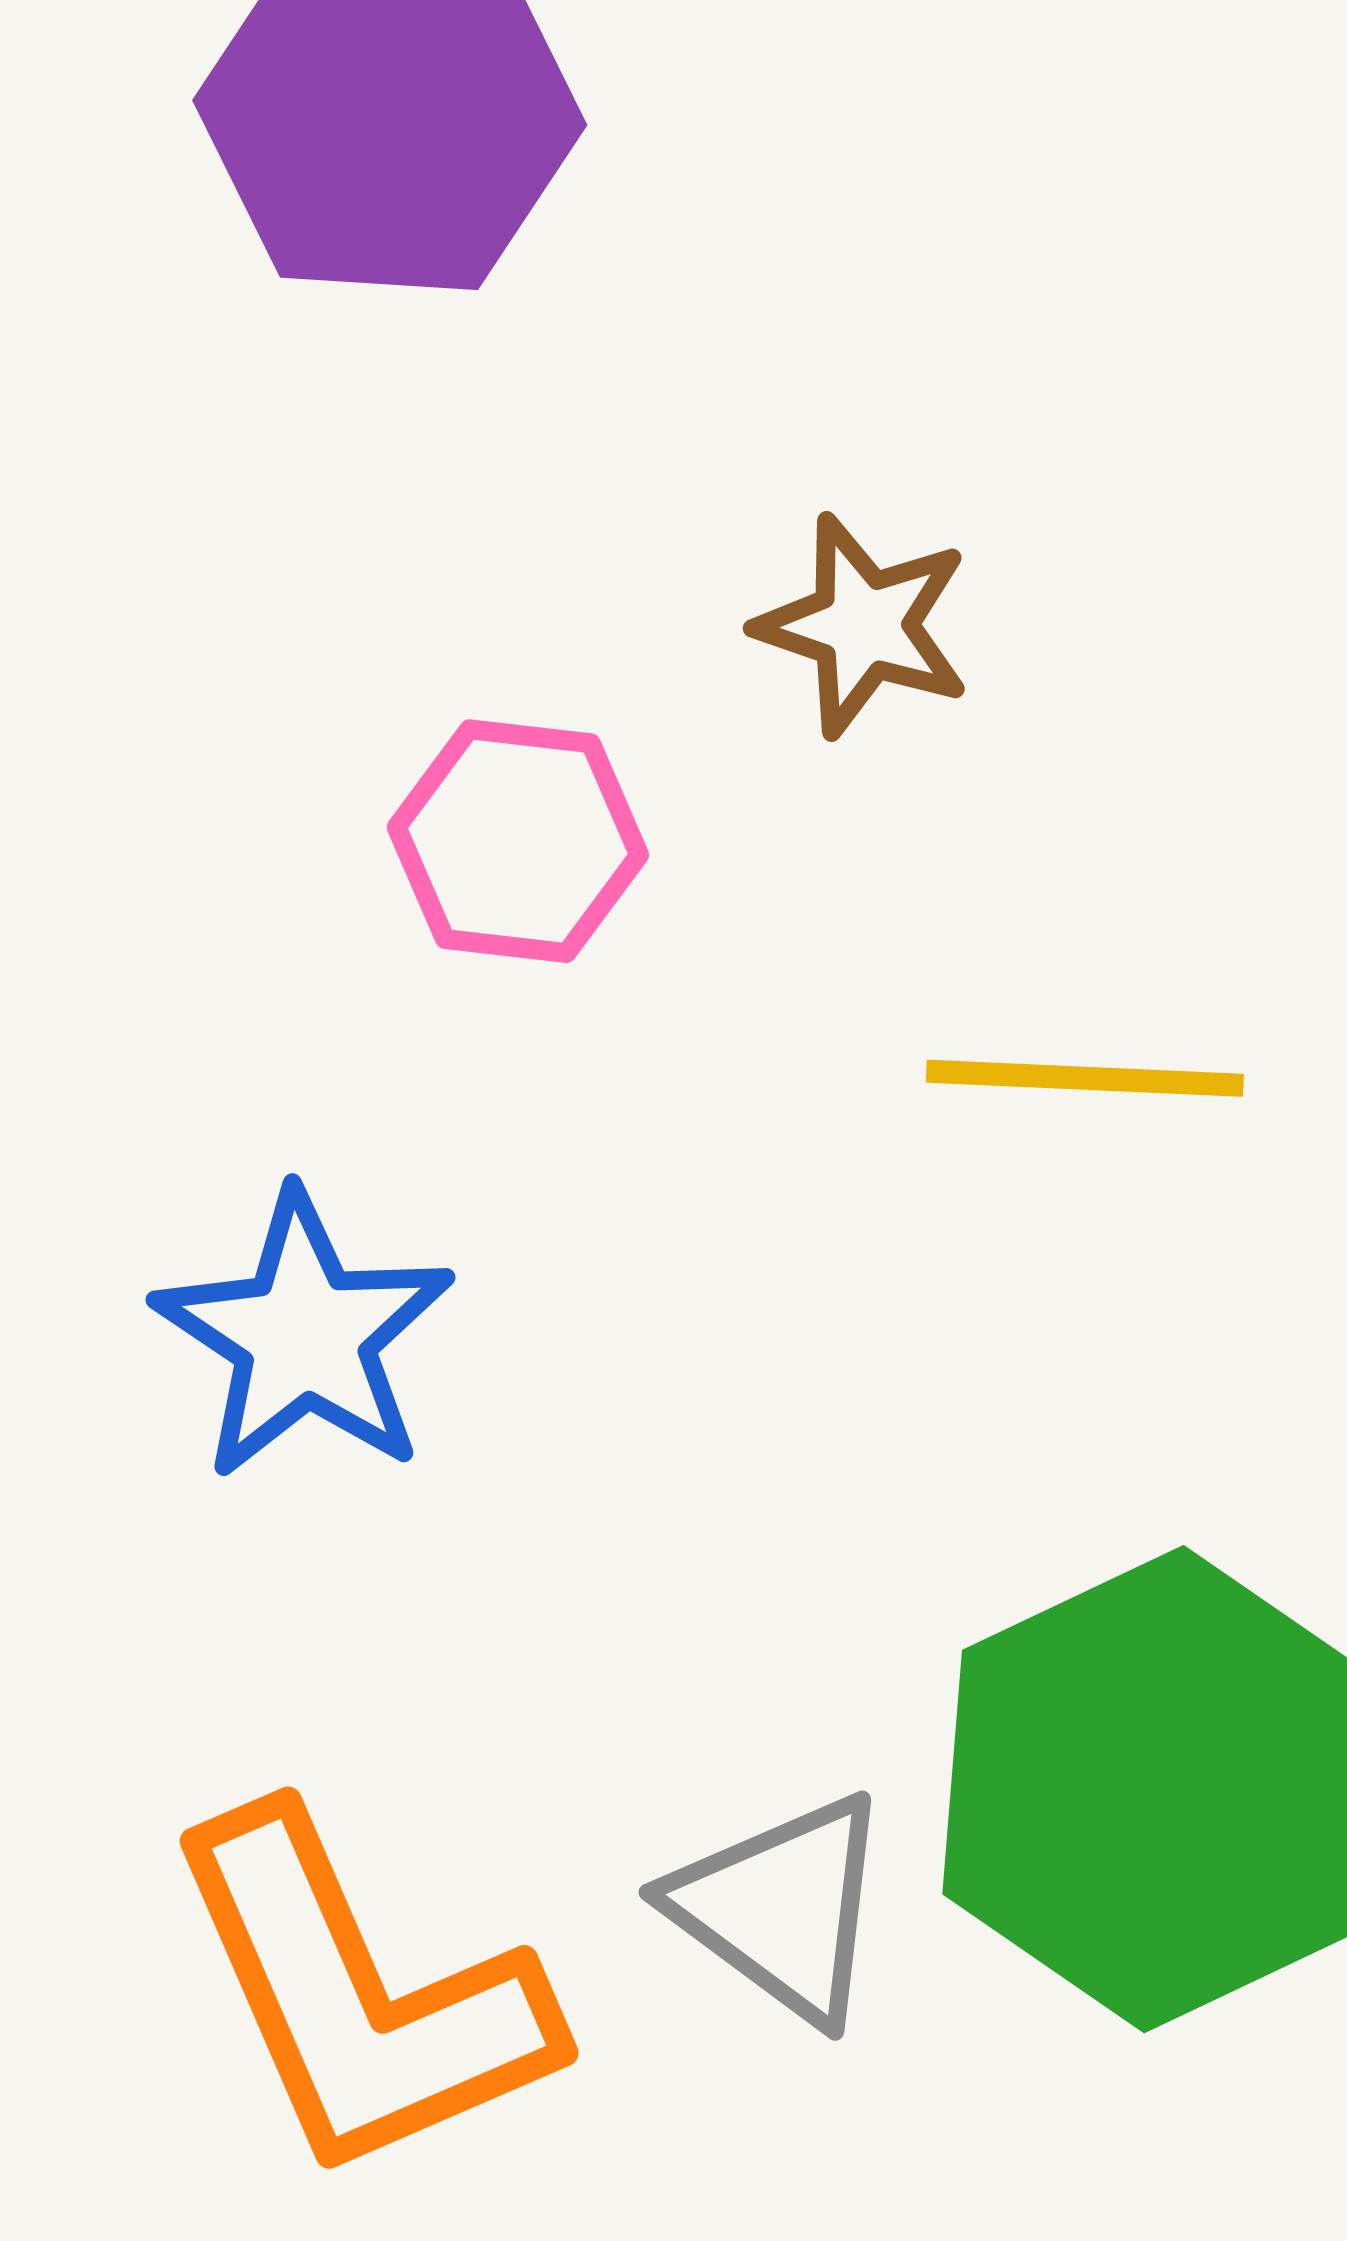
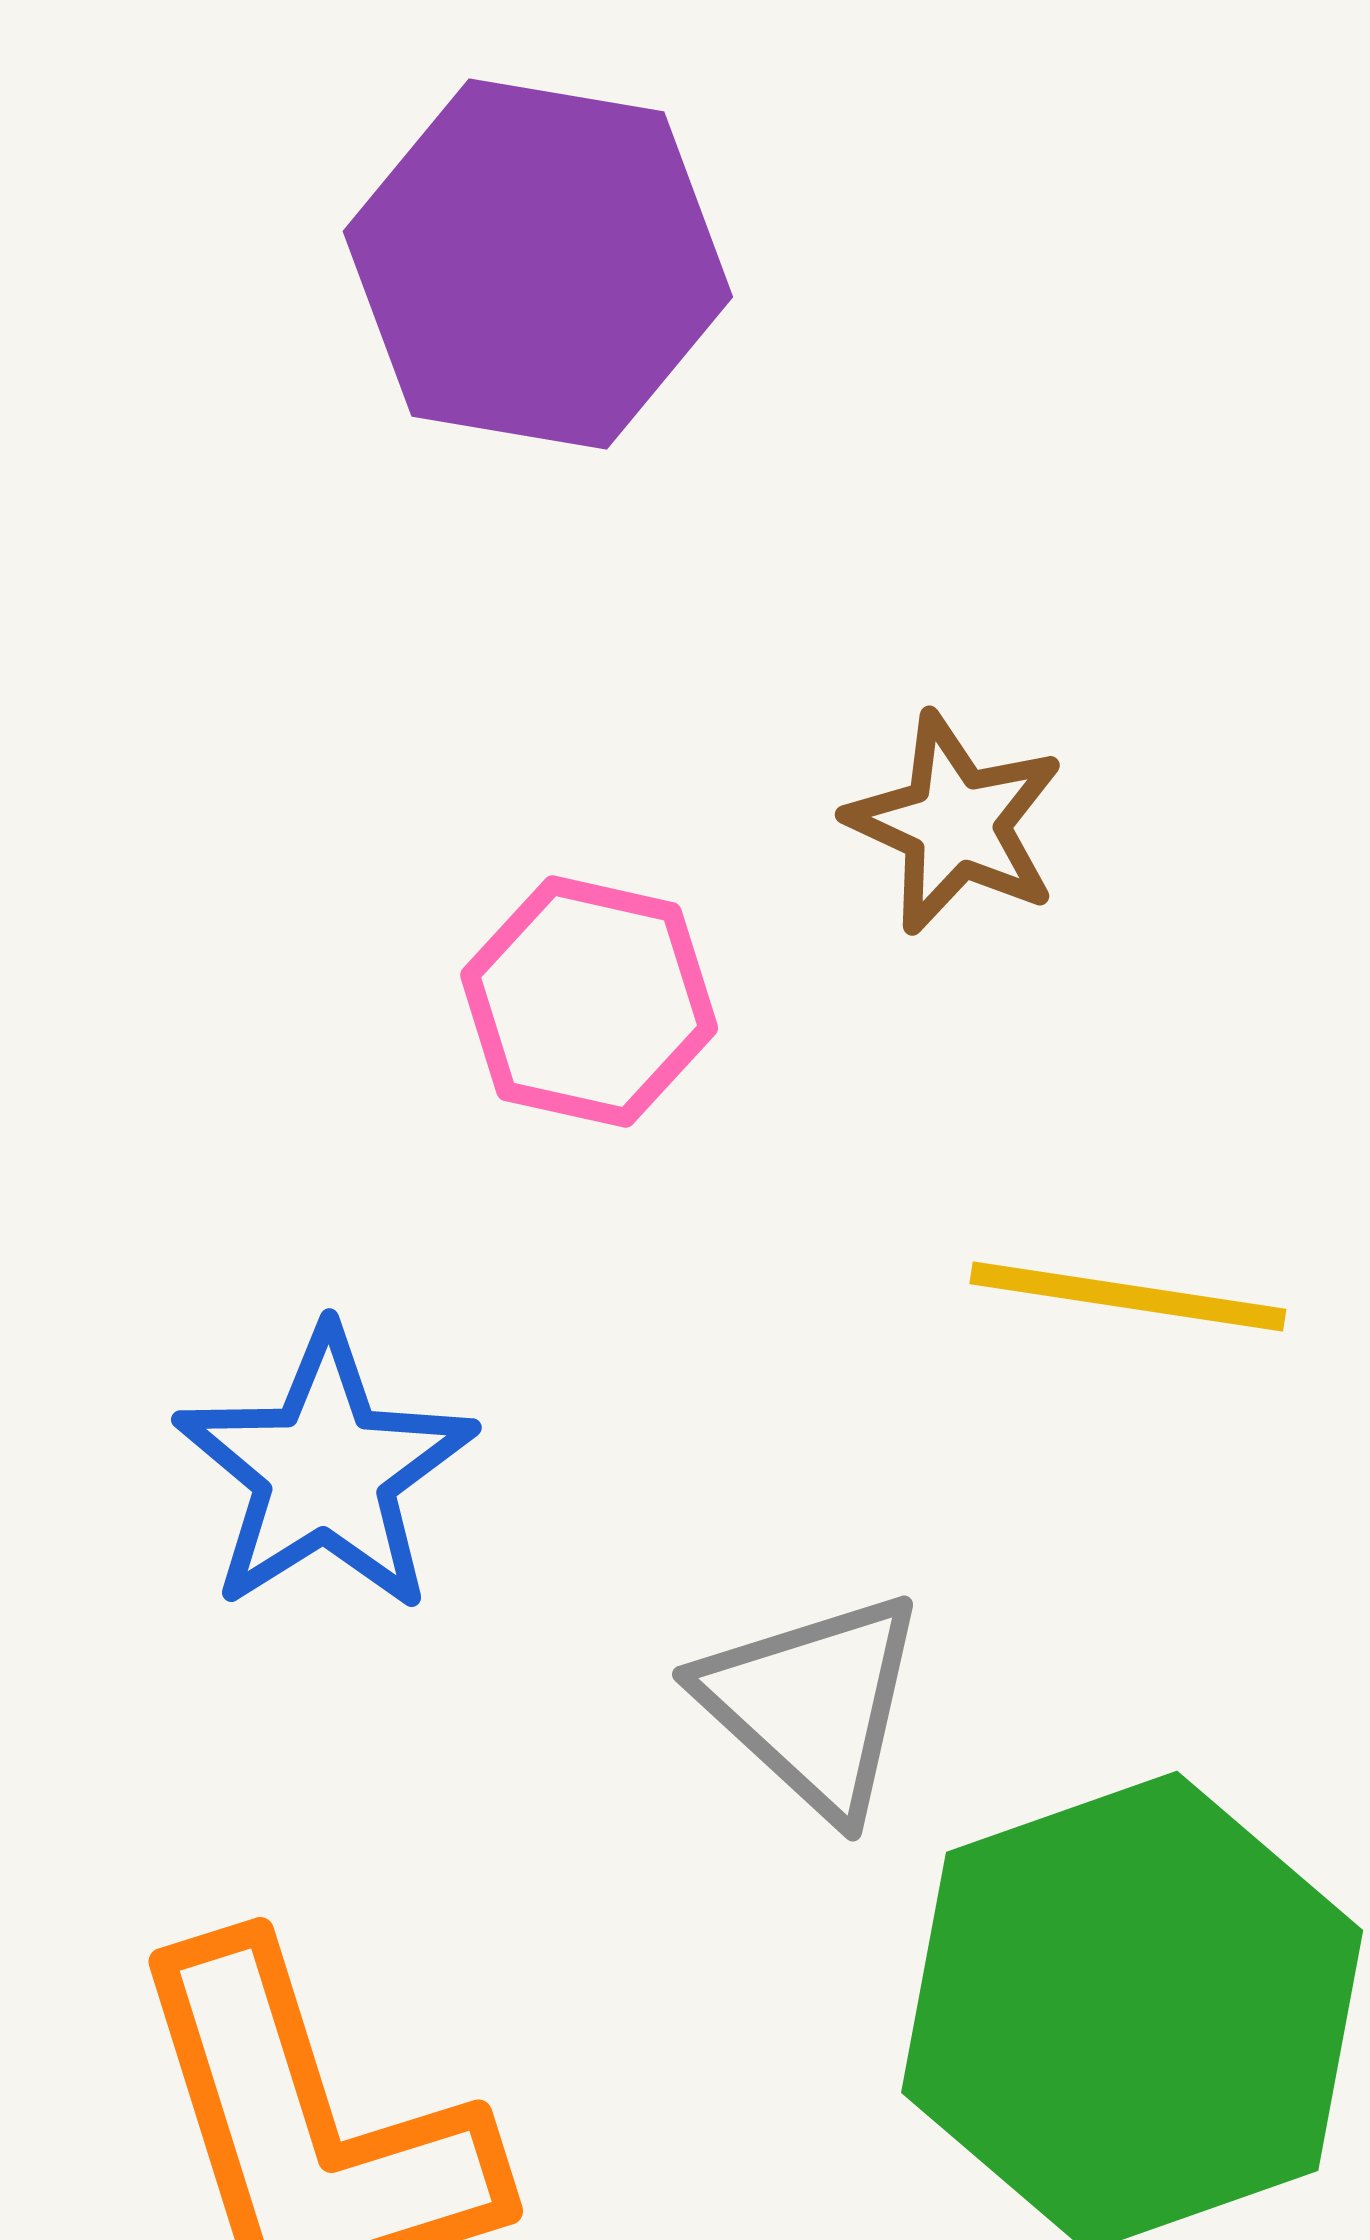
gray triangle: (781, 1908) -> (813, 1704), moved

